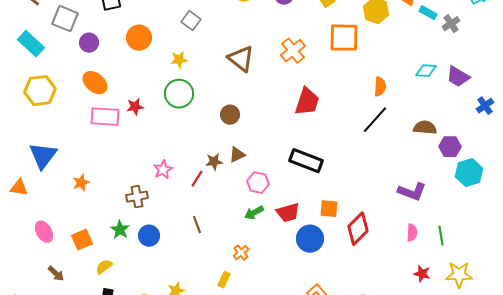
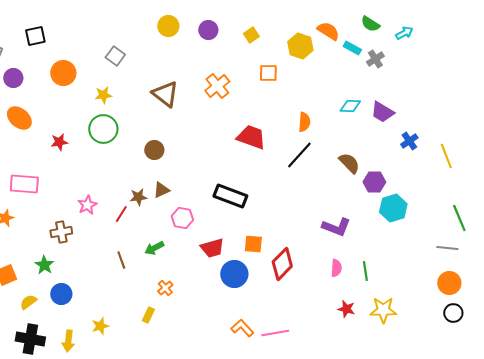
orange square: (344, 38) -> (268, 73), size x0.6
red trapezoid: (307, 102) -> (251, 137), moved, turned -88
pink rectangle: (105, 117) -> (24, 184), moved
brown semicircle: (425, 128) -> (349, 163), turned 40
green arrow: (254, 213) -> (154, 248), moved
blue circle: (149, 236) -> (61, 294), moved

